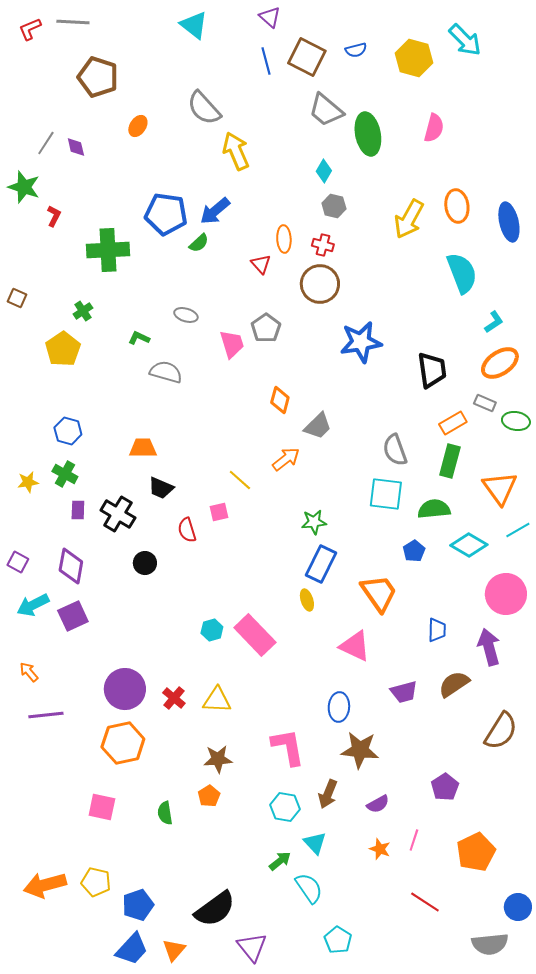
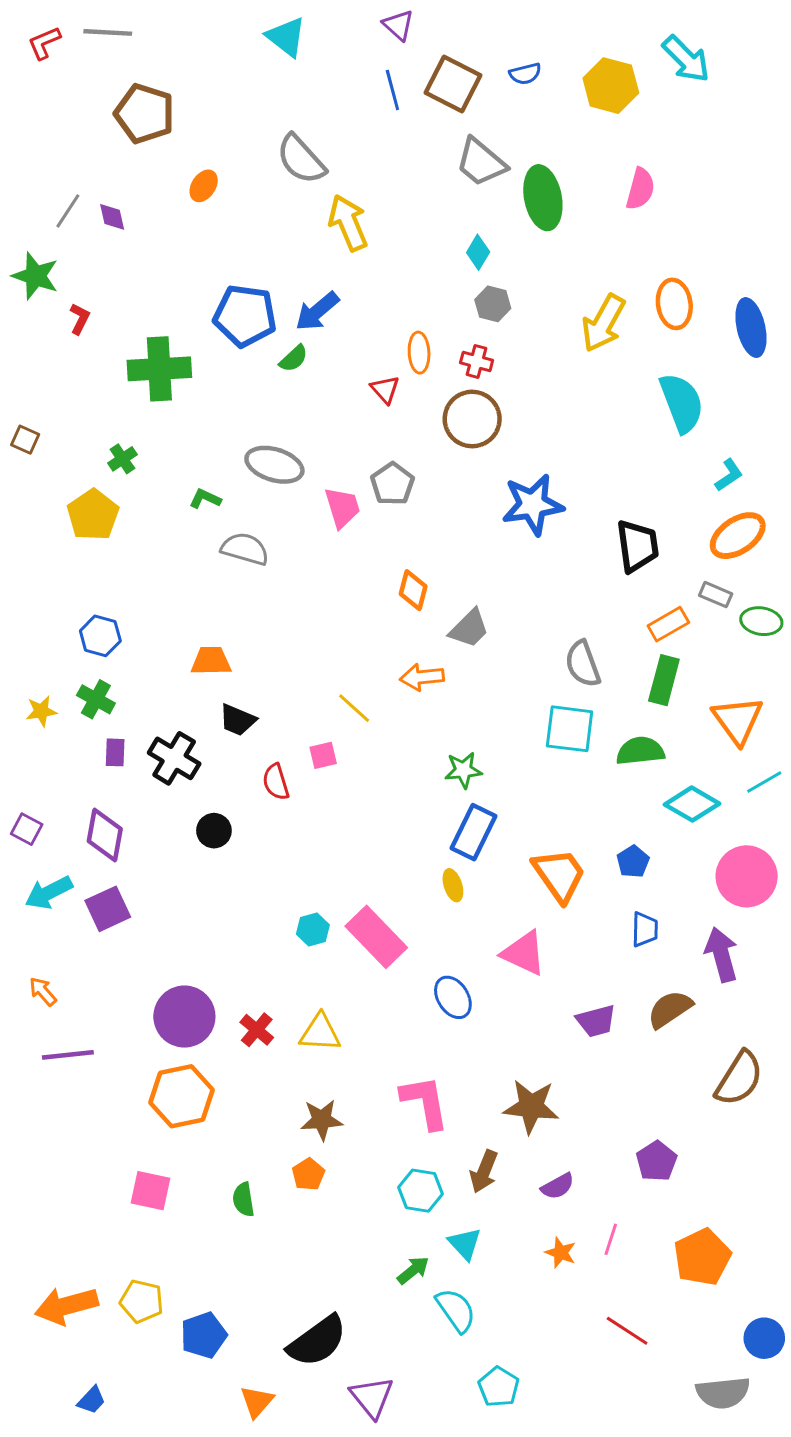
gray ellipse: (186, 315) -> (274, 465), size x1.6
orange arrow: (286, 459) -> (422, 677), turned -148
blue pentagon: (414, 551) -> (633, 862), moved
blue ellipse: (339, 707) -> (453, 997), moved, turned -36
blue trapezoid: (132, 949) -> (91, 1400), moved, size x0.6

